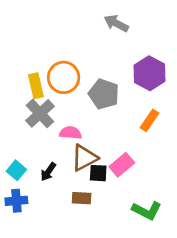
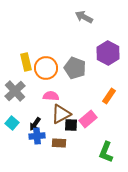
orange circle: (64, 77) -> (46, 68), moved
gray cross: (40, 113) -> (15, 91), moved
orange rectangle: (149, 120) -> (109, 96), moved
blue cross: (16, 201) -> (37, 136), moved
green L-shape: (147, 210) -> (106, 152), turned 85

